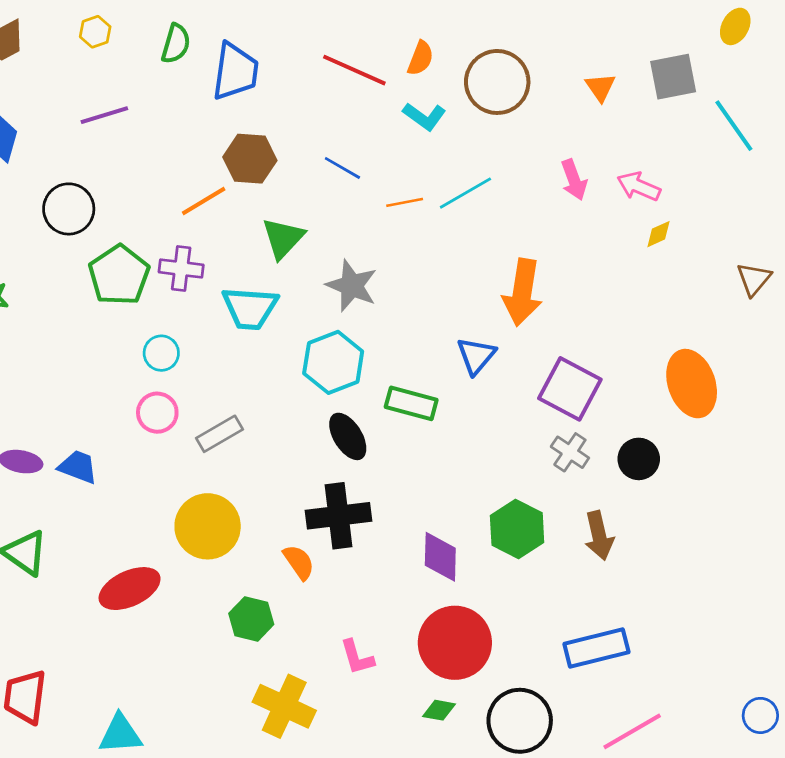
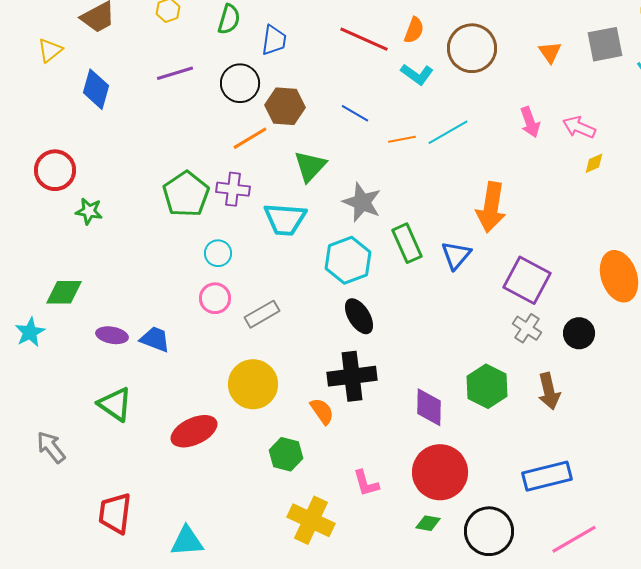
blue trapezoid: (235, 71) -> (274, 40), size x0.7
black circle: (69, 209) -> (240, 83), moved
green rectangle: (411, 403) -> (407, 243), moved, turned 51

